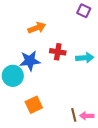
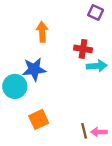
orange arrow: (37, 28) -> (42, 32), turned -72
red cross: (58, 52) -> (83, 49), moved

